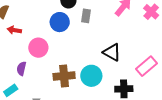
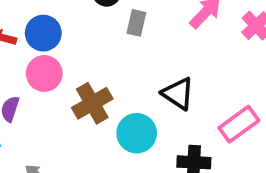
blue circle: (60, 22) -> (43, 33), moved
brown cross: (64, 76) -> (92, 103), moved, turned -30

